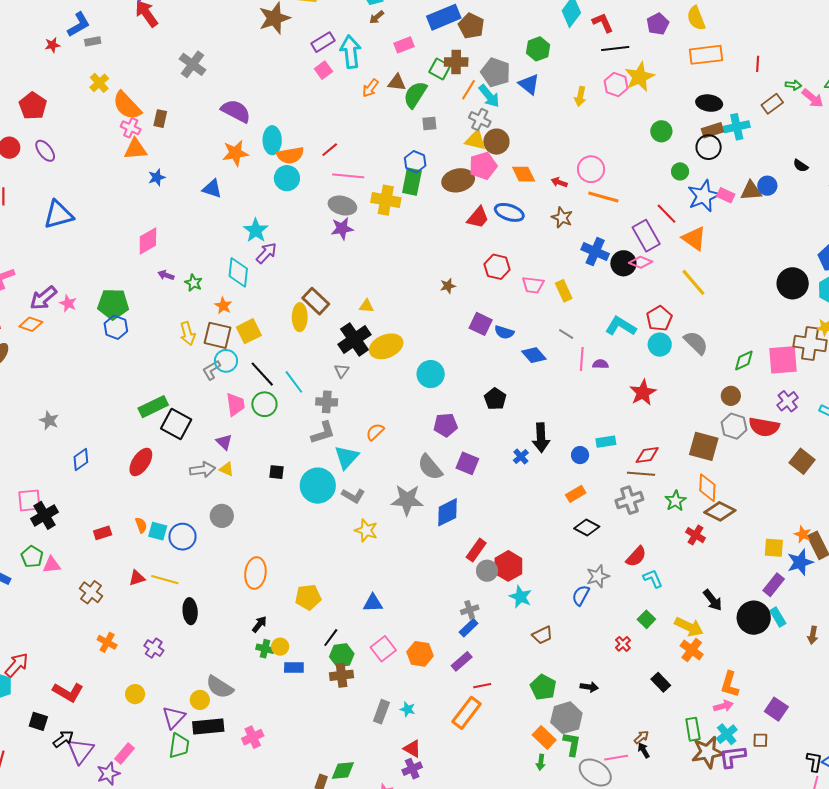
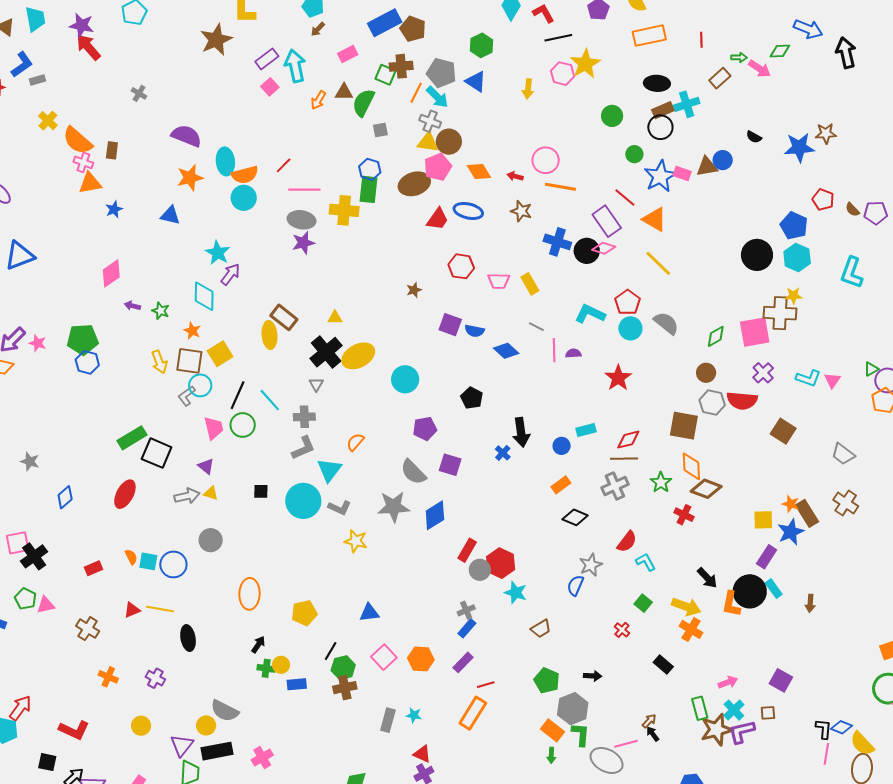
gray cross: (193, 64) -> (139, 93), size x0.6
black line: (262, 374) -> (238, 395), turned 72
orange L-shape: (730, 684) -> (731, 604), moved

